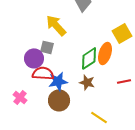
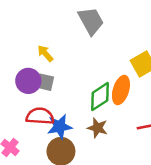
yellow arrow: (56, 25) -> (45, 53), moved, size x0.6
purple circle: (34, 58) -> (28, 81), moved

